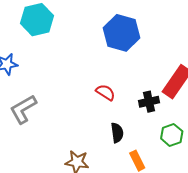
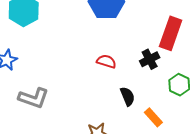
gray L-shape: (23, 109) -> (33, 98), turned -116

